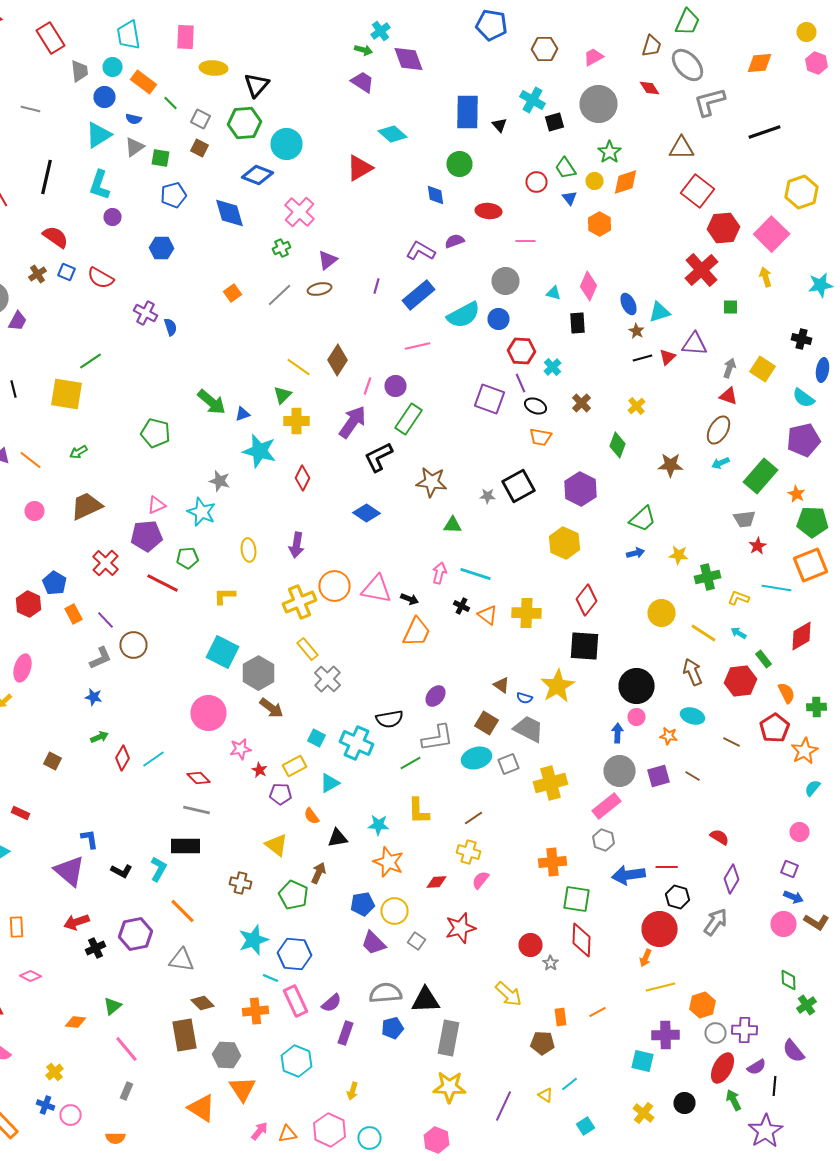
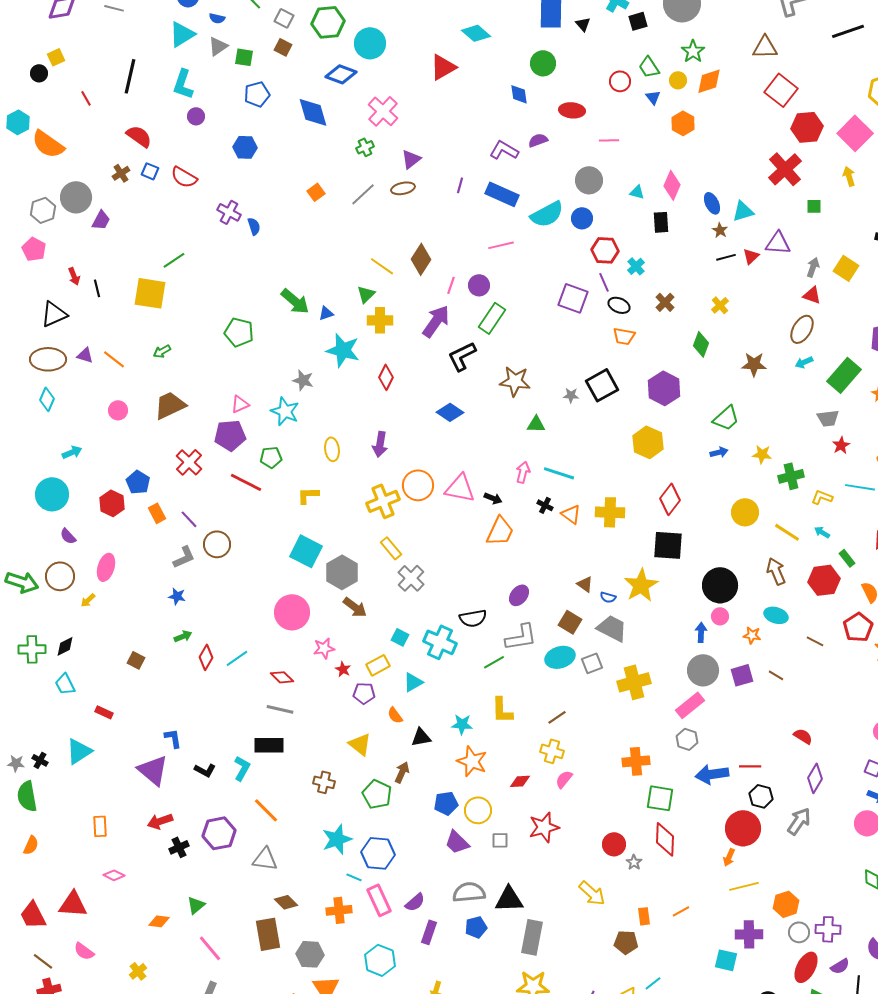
blue rectangle: (418, 295) -> (502, 194), turned 64
gray square: (416, 941) -> (500, 840), turned -36

